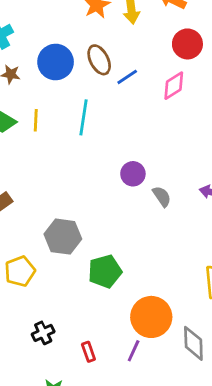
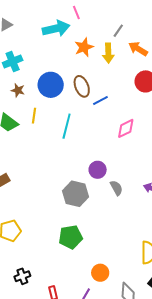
pink diamond: (174, 86) -> (126, 128), moved
yellow line: (36, 120) -> (34, 116), moved
gray hexagon: (63, 237) -> (76, 194), moved
orange circle: (151, 317) -> (100, 273), size x0.6

